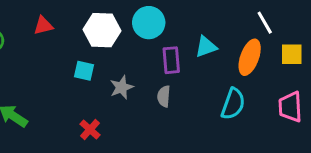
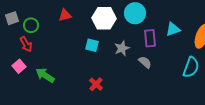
gray star: (122, 87) -> (122, 48), moved
gray semicircle: (164, 96) -> (145, 62), turned 128

